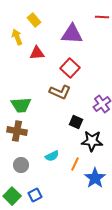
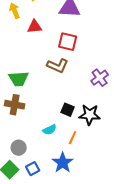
red square: (70, 68) -> (68, 42), turned -30
black square: (76, 122) -> (68, 110), moved
gray circle: (21, 165) -> (19, 148), moved
blue star: (95, 178) -> (63, 163), moved

